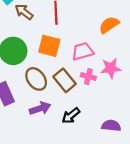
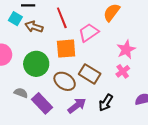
pink trapezoid: (83, 51) -> (89, 33), moved
pink cross: (88, 77) -> (123, 71), moved, turned -32

